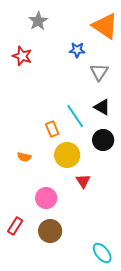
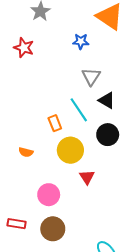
gray triangle: (99, 72) -> (91, 77), moved
red rectangle: (15, 226) -> (17, 224), turned 66

